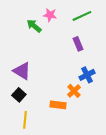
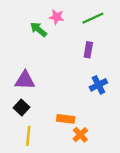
purple rectangle: (78, 44) -> (88, 50), turned 32
purple triangle: (22, 71) -> (25, 80), turned -30
orange cross: (74, 91) -> (80, 135), moved

